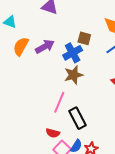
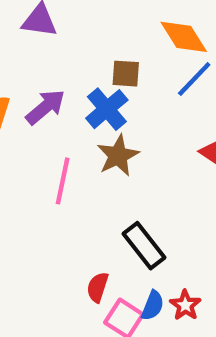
pink line: (59, 102) -> (63, 181), moved
red semicircle: (53, 133) -> (98, 287), turned 104

